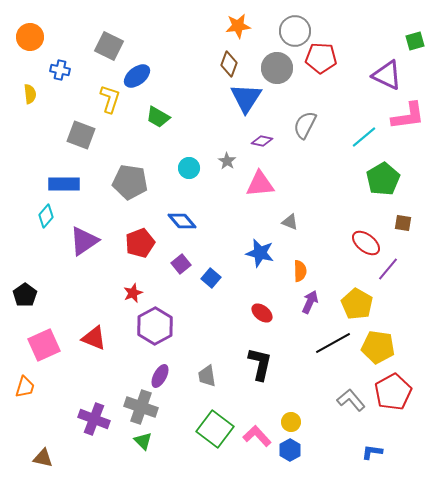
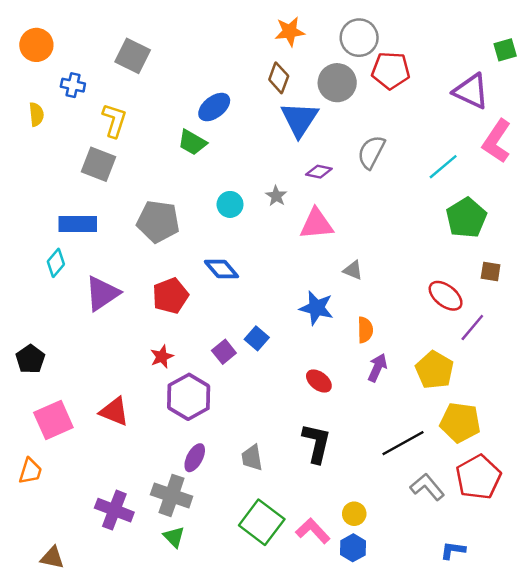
blue ellipse: (137, 76) -> (214, 107), moved
yellow L-shape: (110, 99) -> (114, 120), moved
pink L-shape: (408, 116) -> (497, 141), turned 132
purple square: (181, 264) -> (224, 352), moved
black line: (333, 343) -> (403, 443), moved

